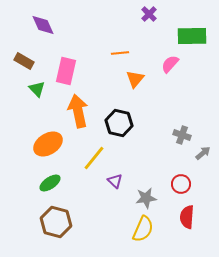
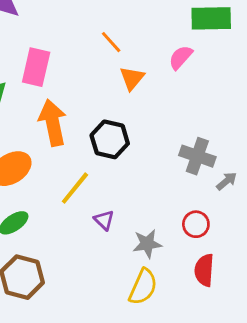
orange line: (120, 53) -> (111, 42), turned 54
gray cross: (182, 135) -> (197, 156), size x1.4

